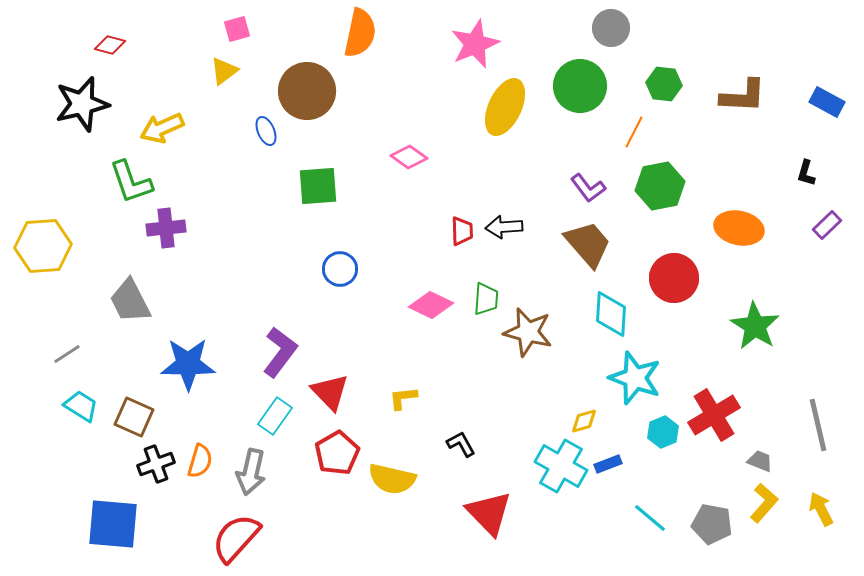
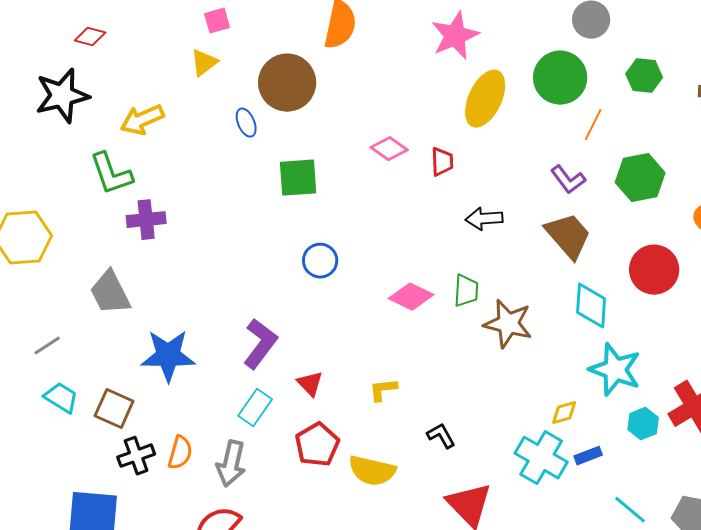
orange line: (634, 132) -> (593, 125), moved
red trapezoid: (462, 231) -> (442, 162), moved
red triangle: (330, 392) -> (310, 384), size x0.7

